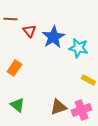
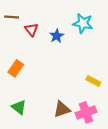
blue star: (53, 37) -> (57, 36), size x0.6
cyan star: (78, 48) -> (83, 23), moved

